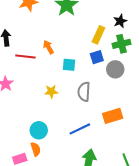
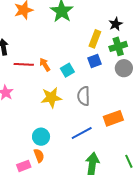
orange arrow: (48, 47) -> (45, 65), moved
cyan square: (69, 65) -> (67, 70), turned -32
gray circle: (115, 69) -> (124, 68), moved
yellow star: (51, 91) -> (51, 98), size x1.5

